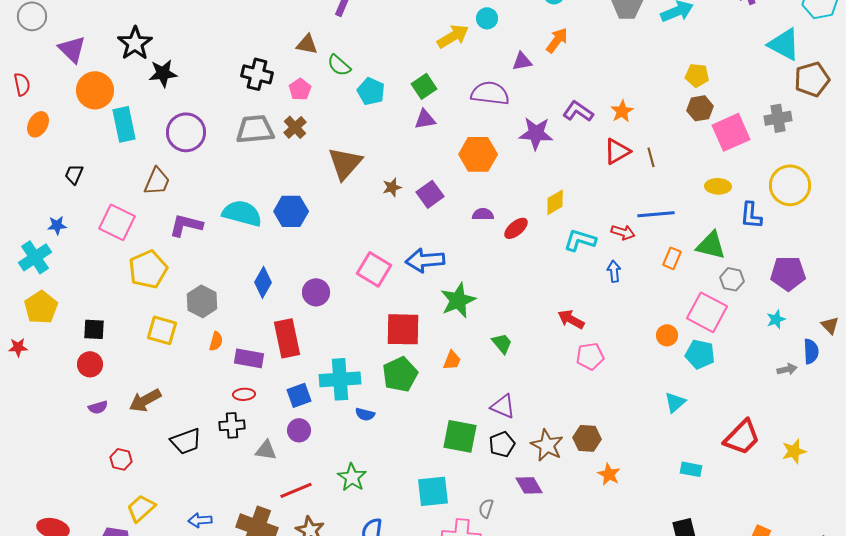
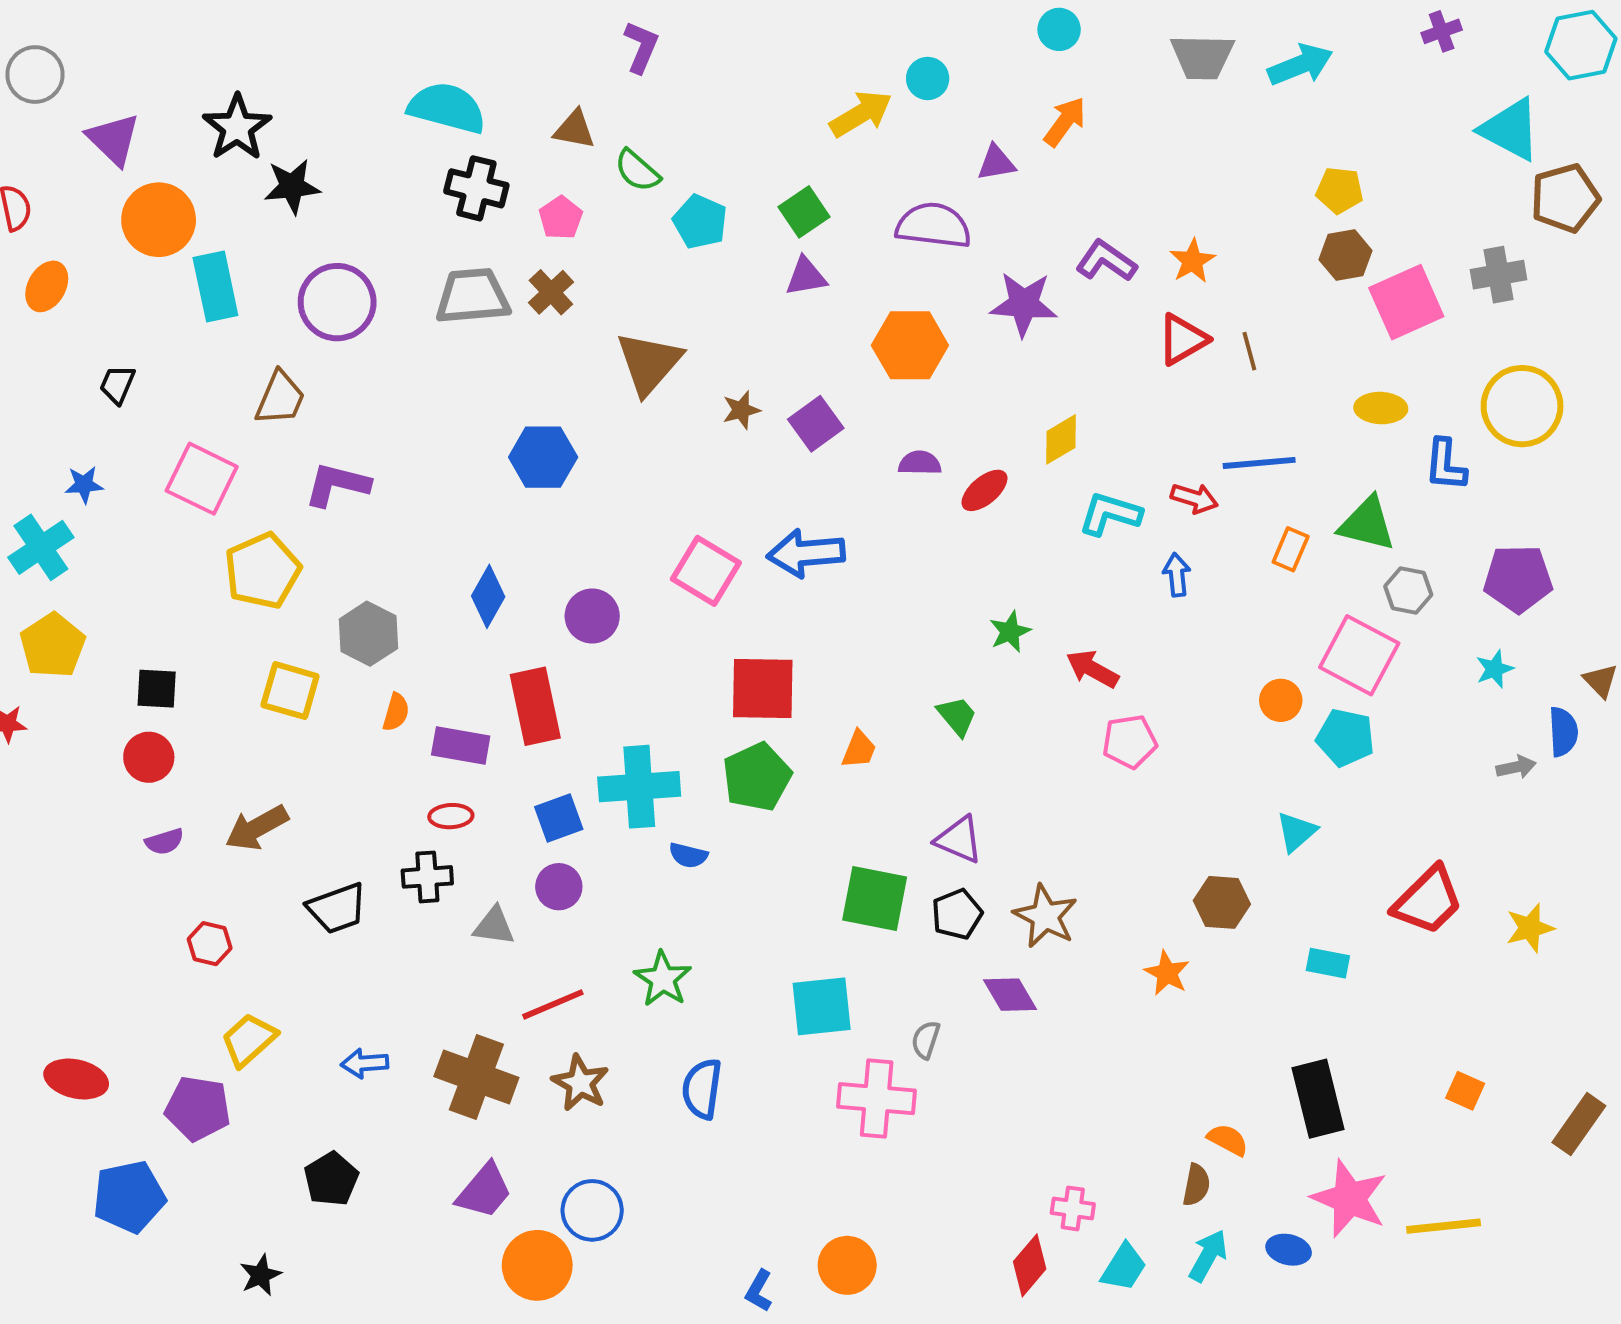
cyan semicircle: (242, 213) -> (447, 108), moved
green star: (458, 300) -> (1010, 632), moved, size x0.6
brown hexagon: (587, 438) -> (1222, 902), moved

